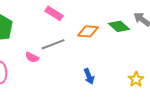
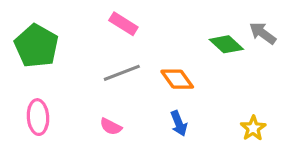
orange diamond: (88, 31) -> (177, 79), moved, turned 50
pink semicircle: (32, 57) -> (111, 127), moved

